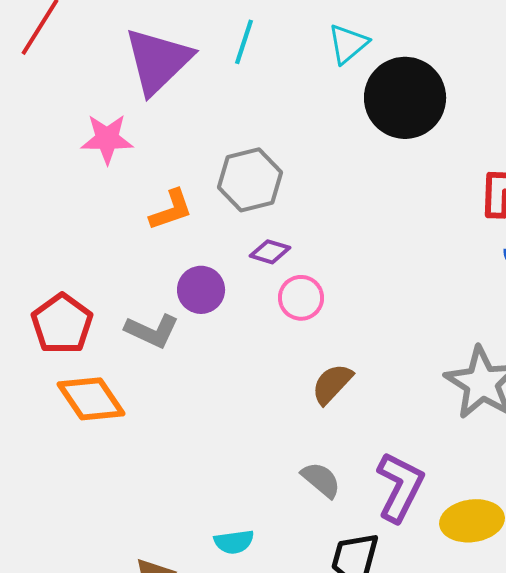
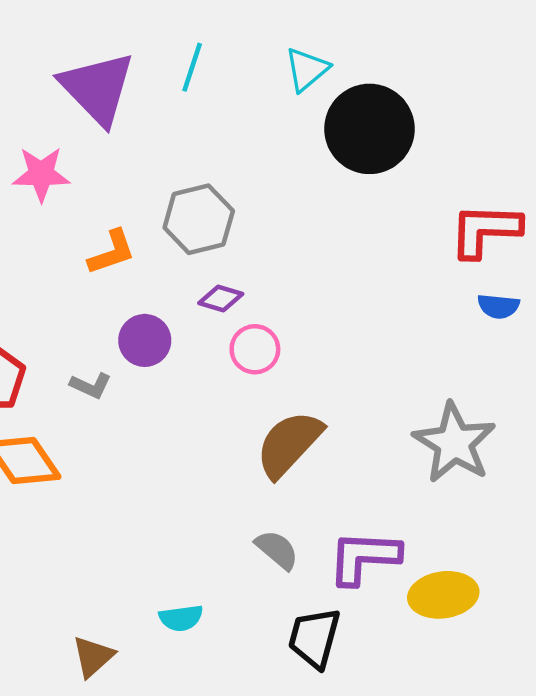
purple triangle: (158, 61) -> (97, 88), turned -30
gray L-shape: (152, 331) -> (91, 386), size x0.7
brown semicircle: (332, 384) -> (289, 444), size x1.5
purple L-shape: (400, 487) -> (364, 557), turned -114

